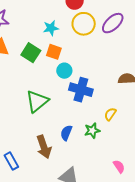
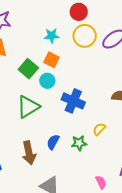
green square: (31, 53) -> (28, 69), moved
cyan circle: (64, 71) -> (47, 81), moved

